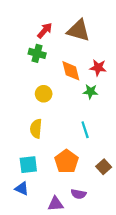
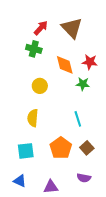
brown triangle: (78, 31) -> (72, 28), turned 30
brown square: (104, 167) -> (87, 148), moved
blue triangle: (22, 189) -> (20, 181), moved
purple semicircle: (78, 194) -> (84, 178), moved

